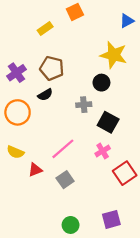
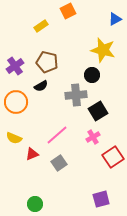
gray cross: (84, 105) -> (76, 95), size x1.5
black square: (108, 122) -> (98, 111), turned 30
green circle: (71, 225) -> (35, 204), moved

